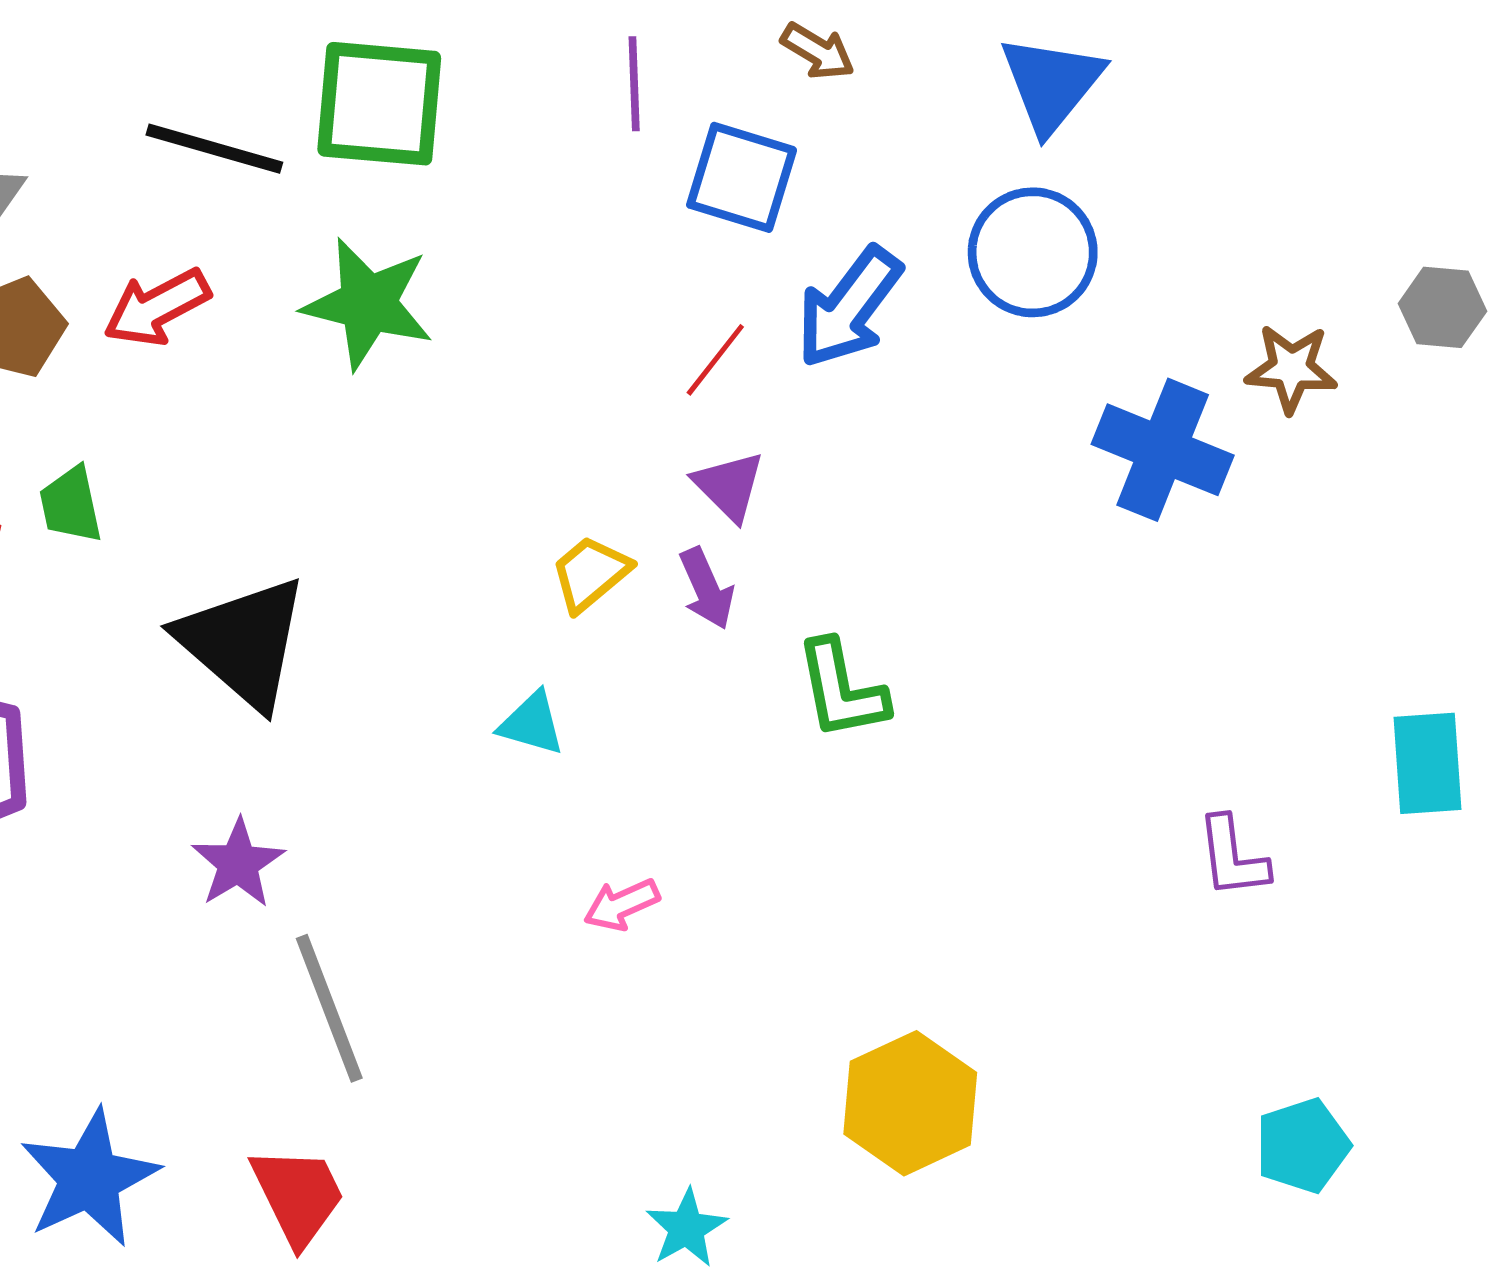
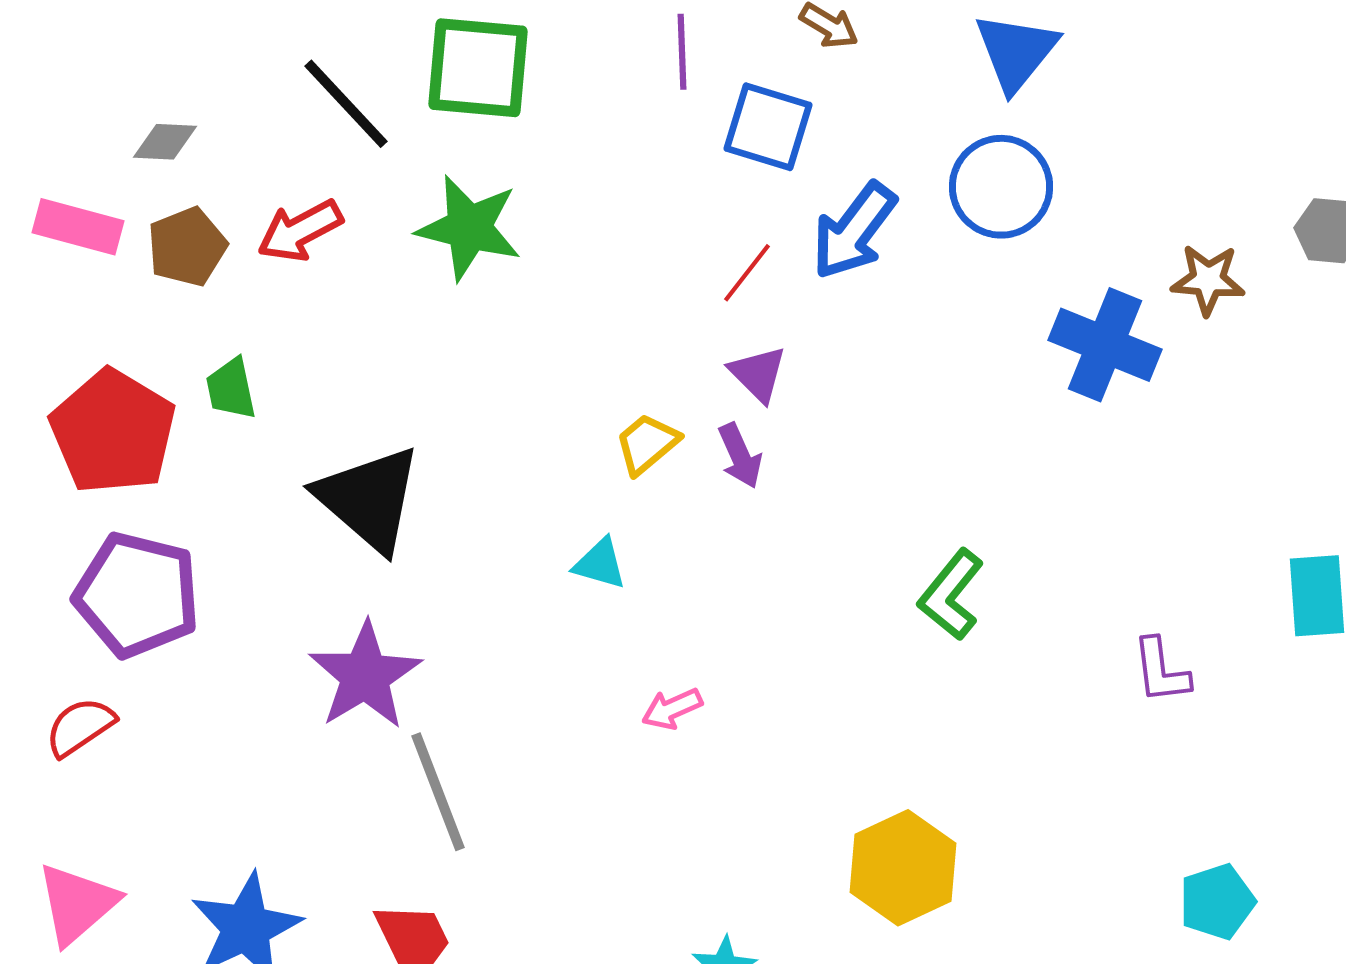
black line: (214, 149) -> (346, 104), turned 31
green L-shape: (842, 690) -> (951, 595), moved, turned 50
purple star: (238, 863) -> (365, 676), size x1.5

